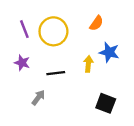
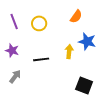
yellow circle: (53, 31) -> (39, 23), size x0.6
gray arrow: (38, 98) -> (15, 76), moved

